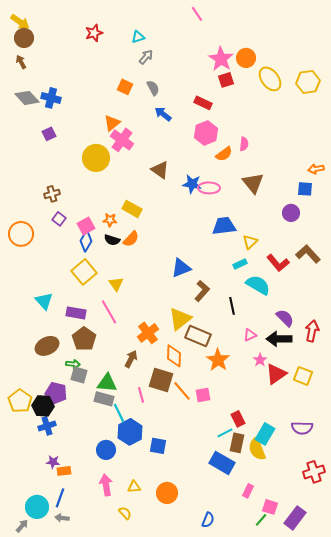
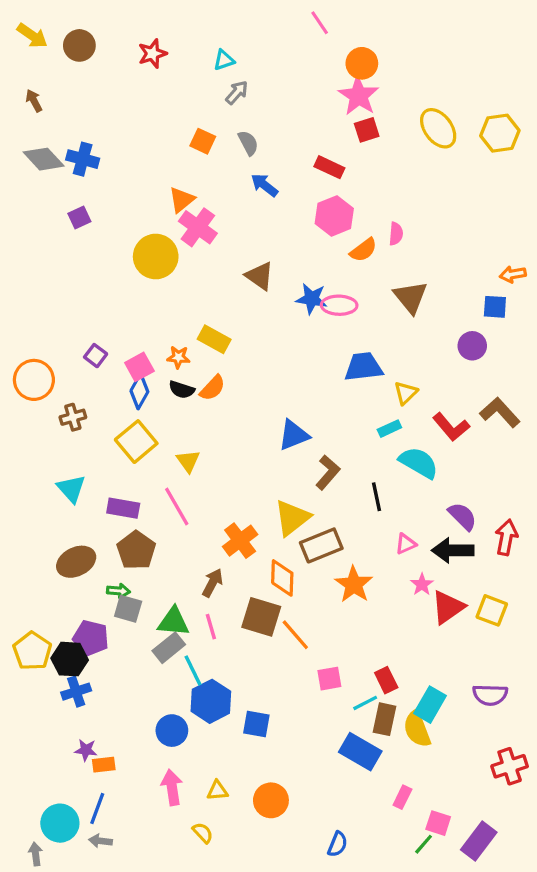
brown circle: (24, 38) -> (79, 45), moved
orange circle: (246, 58) -> (362, 63), moved
brown cross: (52, 194) -> (73, 417), moved
brown rectangle: (198, 336) -> (321, 545), turned -45
pink line: (141, 395) -> (211, 627), moved
pink square: (203, 395) -> (329, 679), moved
gray rectangle: (104, 399) -> (169, 648), turned -54
gray arrow: (22, 526) -> (36, 854), turned -48

